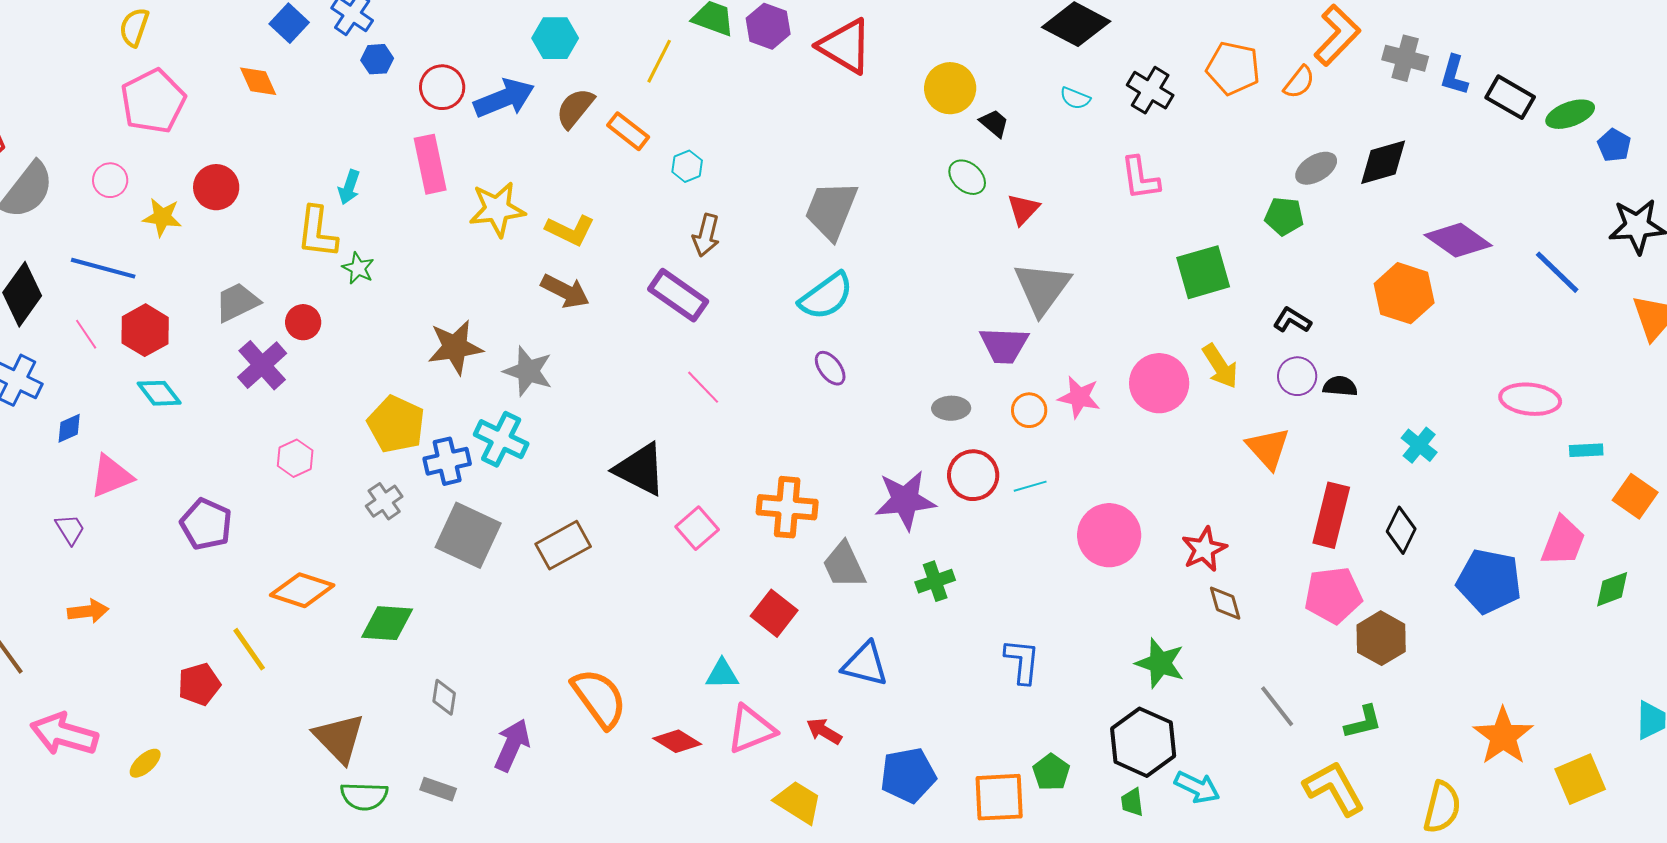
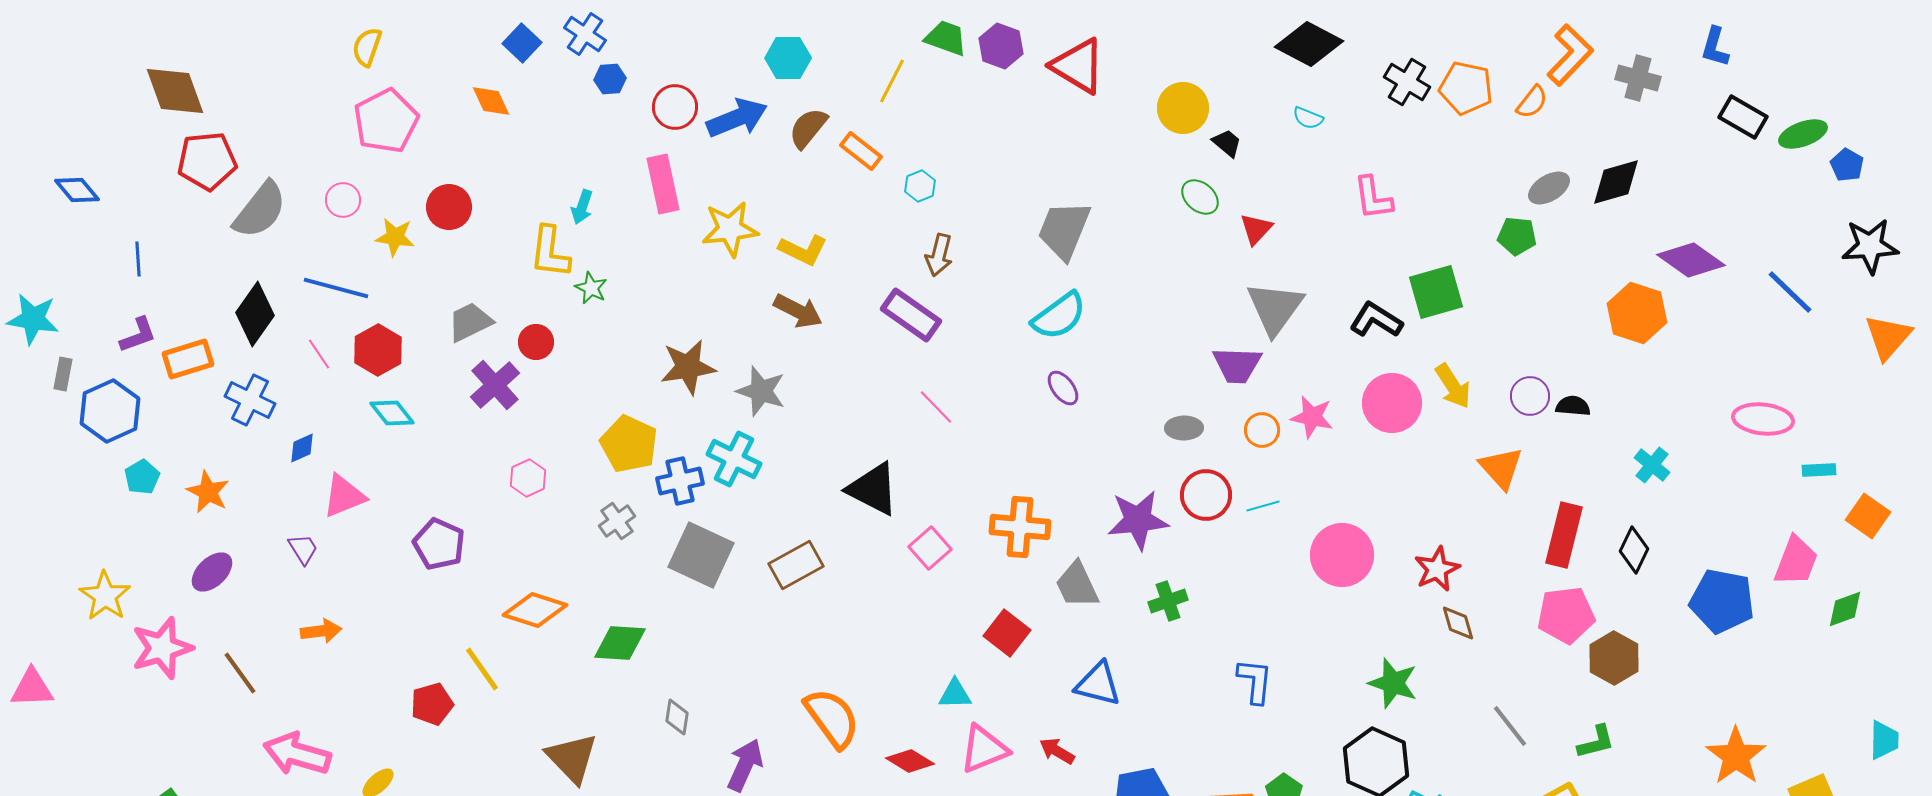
blue L-shape: (1454, 75) -> (1715, 47), moved
black cross: (1150, 90) -> (1407, 82), moved
black L-shape: (1292, 320) -> (1376, 320), moved, size x1.4

